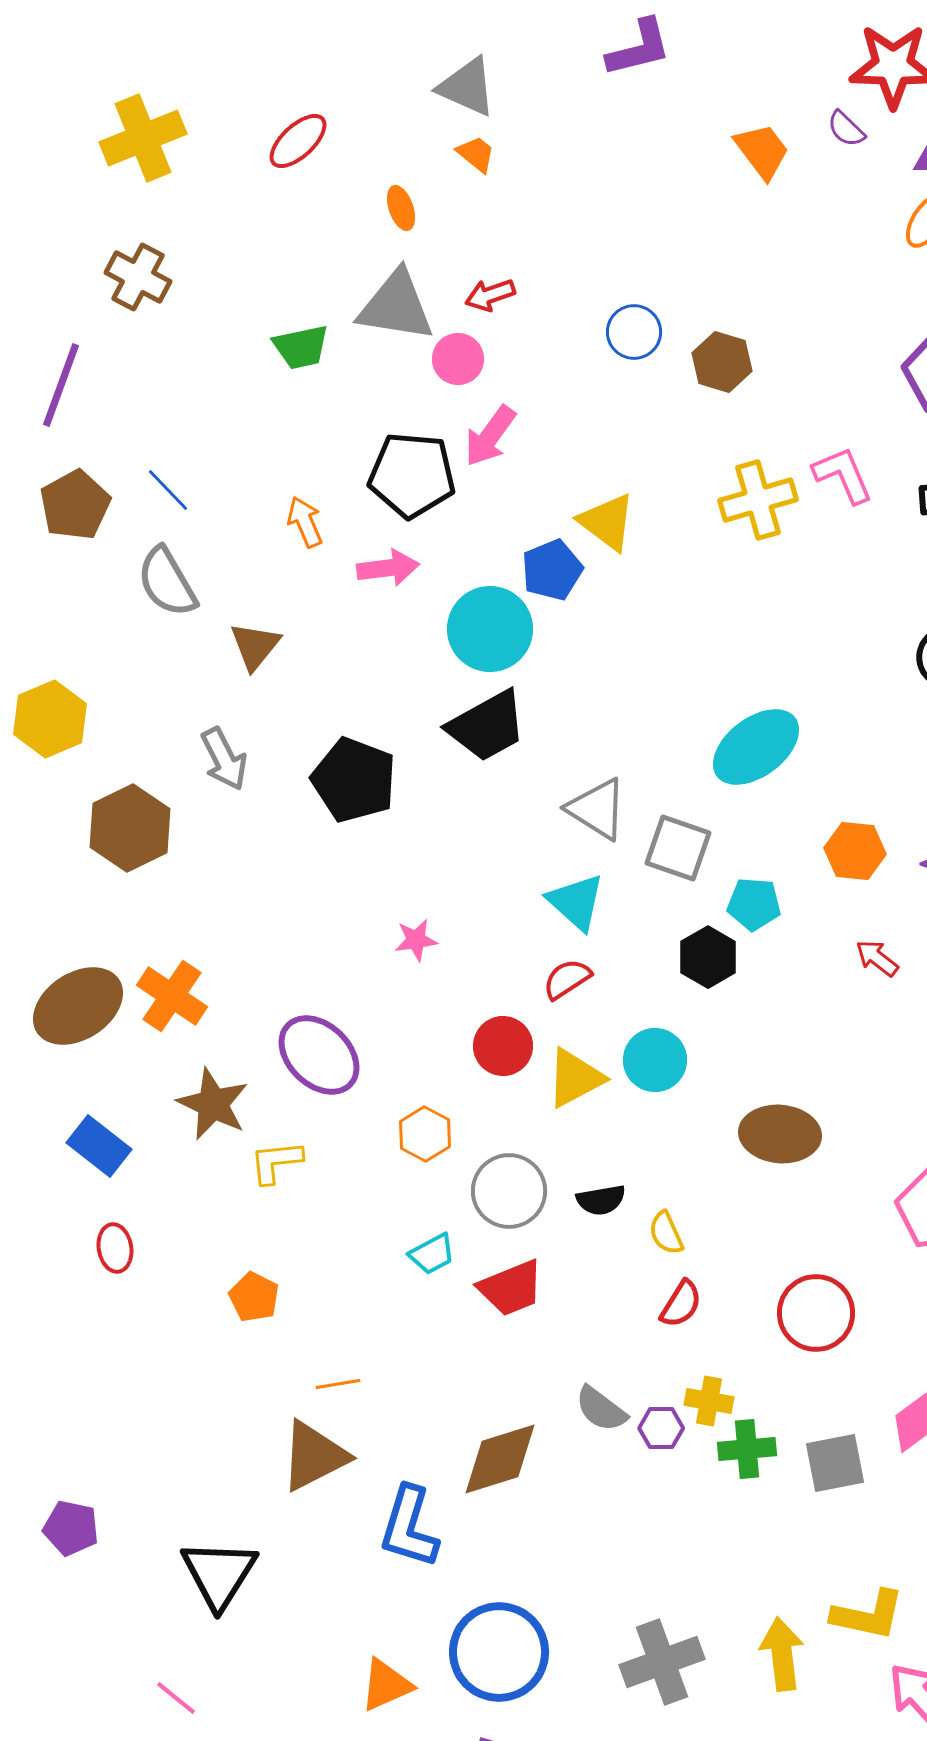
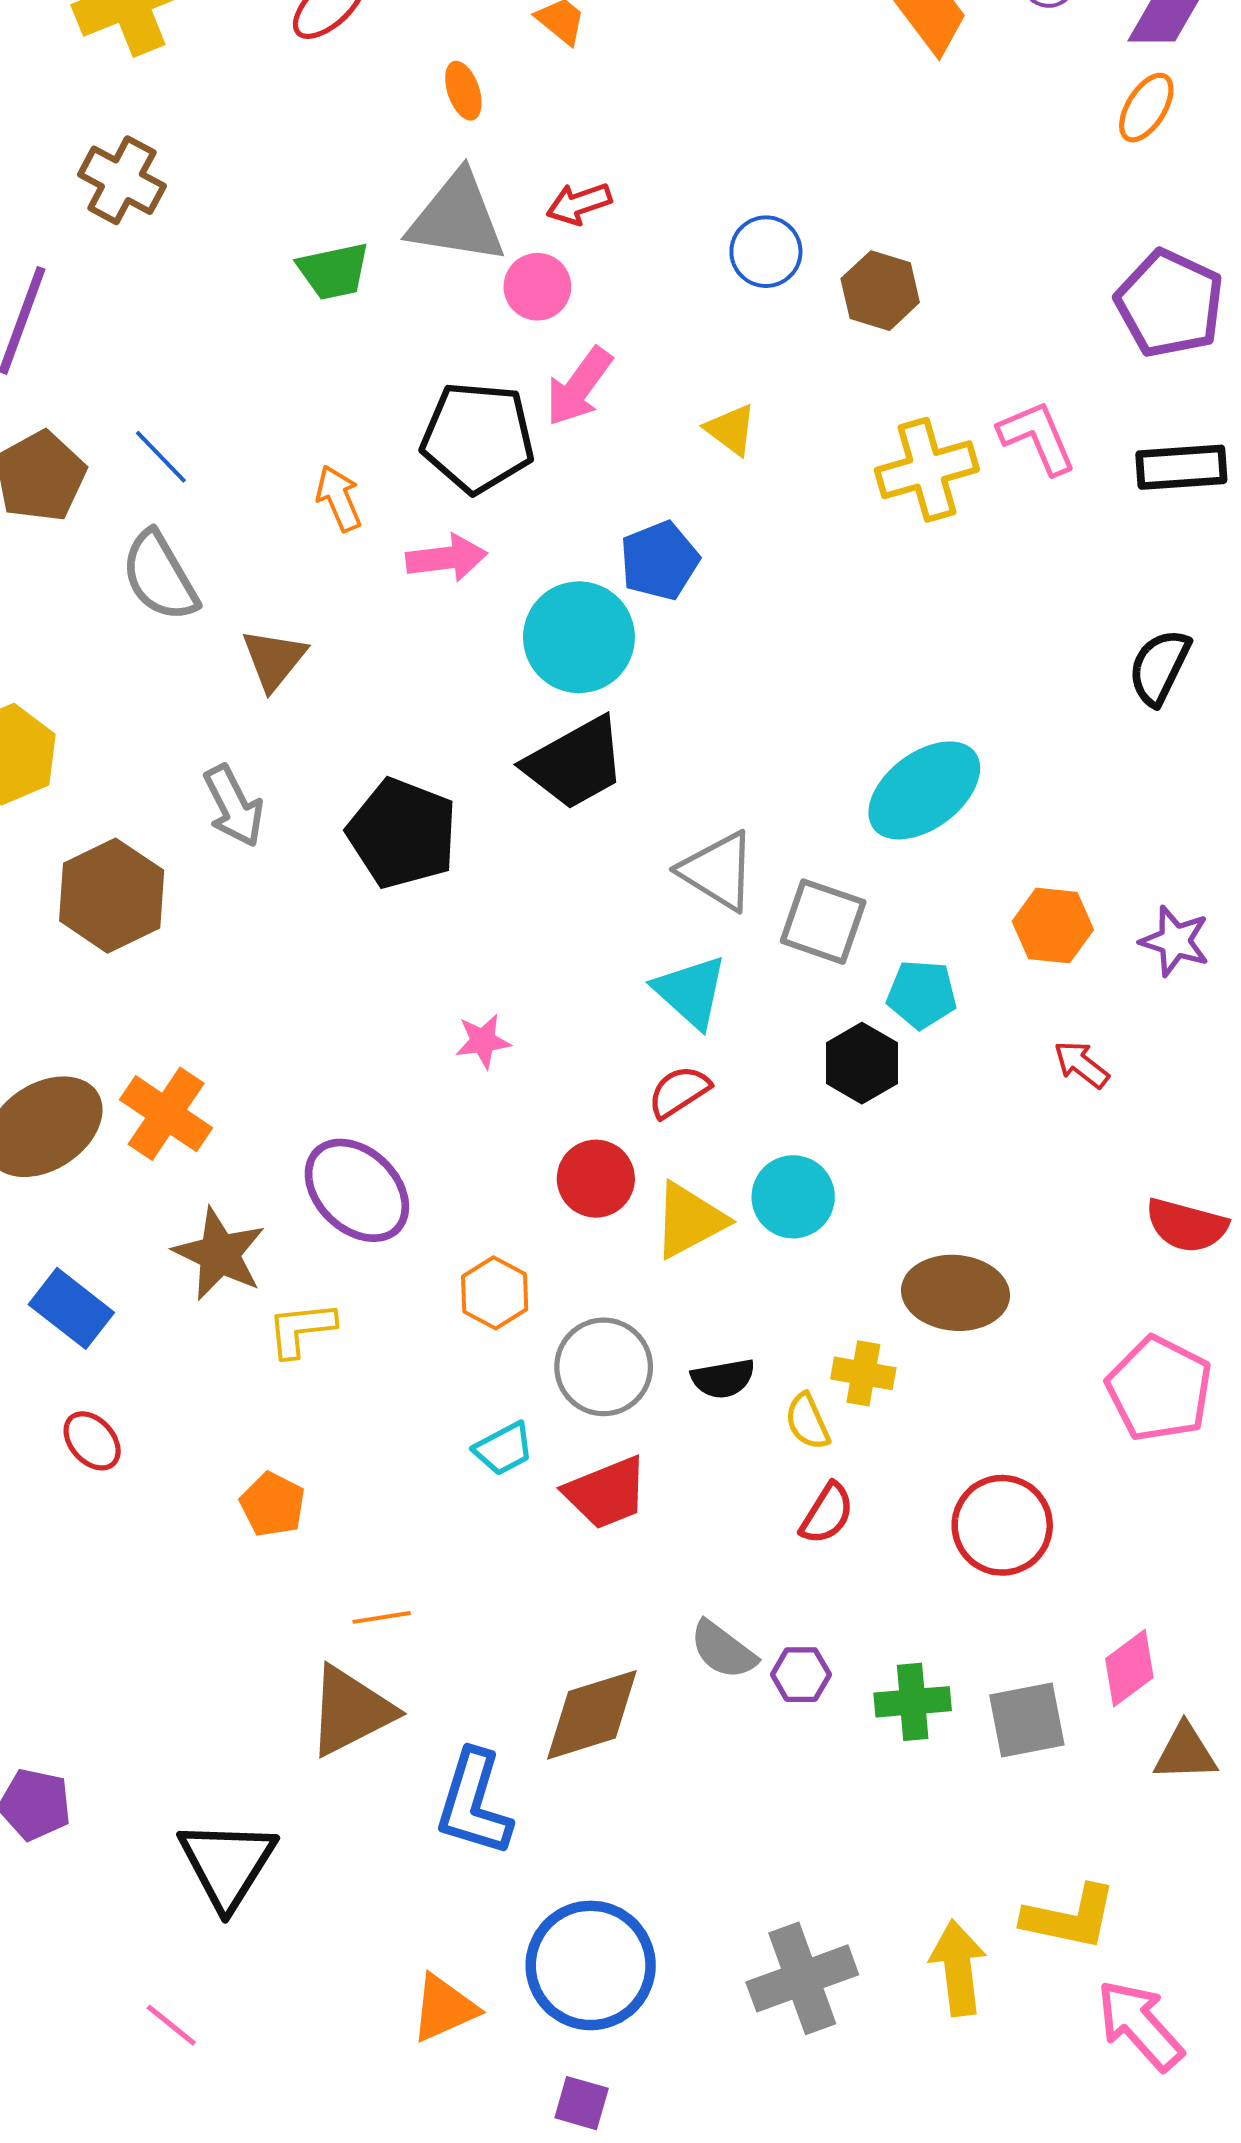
yellow triangle: (607, 522) -> (731, 430), moved, size x0.7
red ellipse: (115, 1248) -> (92, 1441), turned -33
yellow cross: (709, 1401) -> (863, 1373), moved

